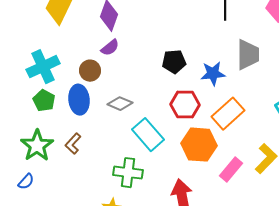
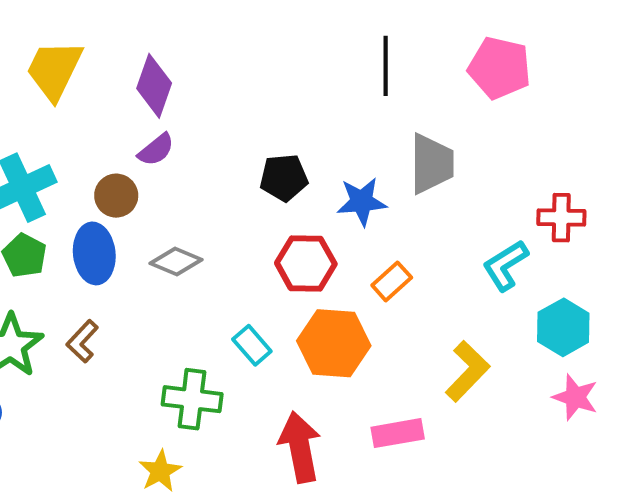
orange rectangle: (228, 114) -> (392, 281), size x0.6
cyan rectangle: (148, 135) -> (252, 345), moved, size x0.6
pink rectangle: (231, 170) -> (398, 433), moved, turned 40

